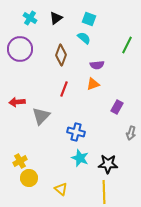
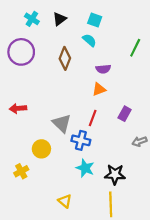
red line: (64, 89) -> (93, 118), moved
gray triangle: (41, 116) -> (62, 123), moved, turned -30
gray arrow: (131, 133) -> (139, 141), turned 56
yellow circle: (29, 178) -> (41, 149), moved

